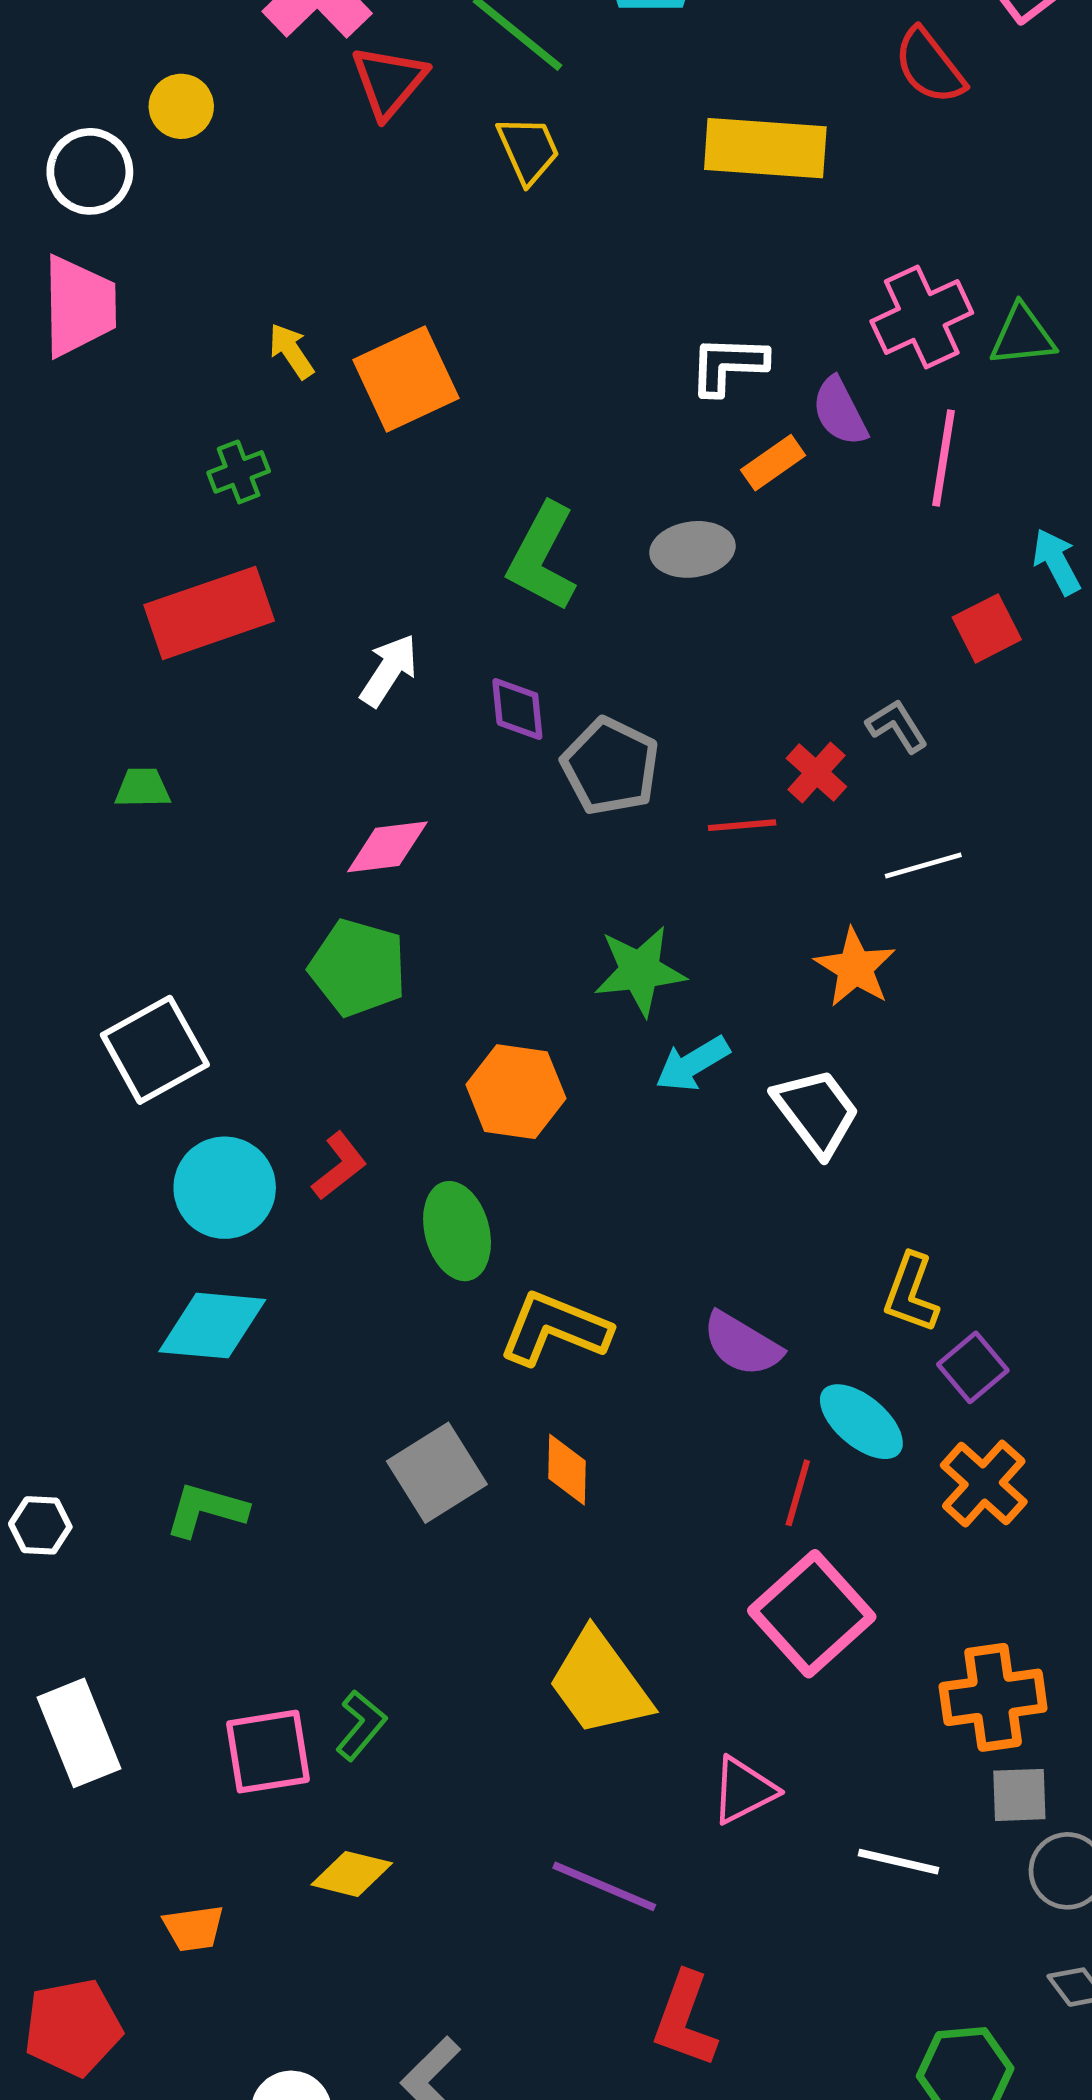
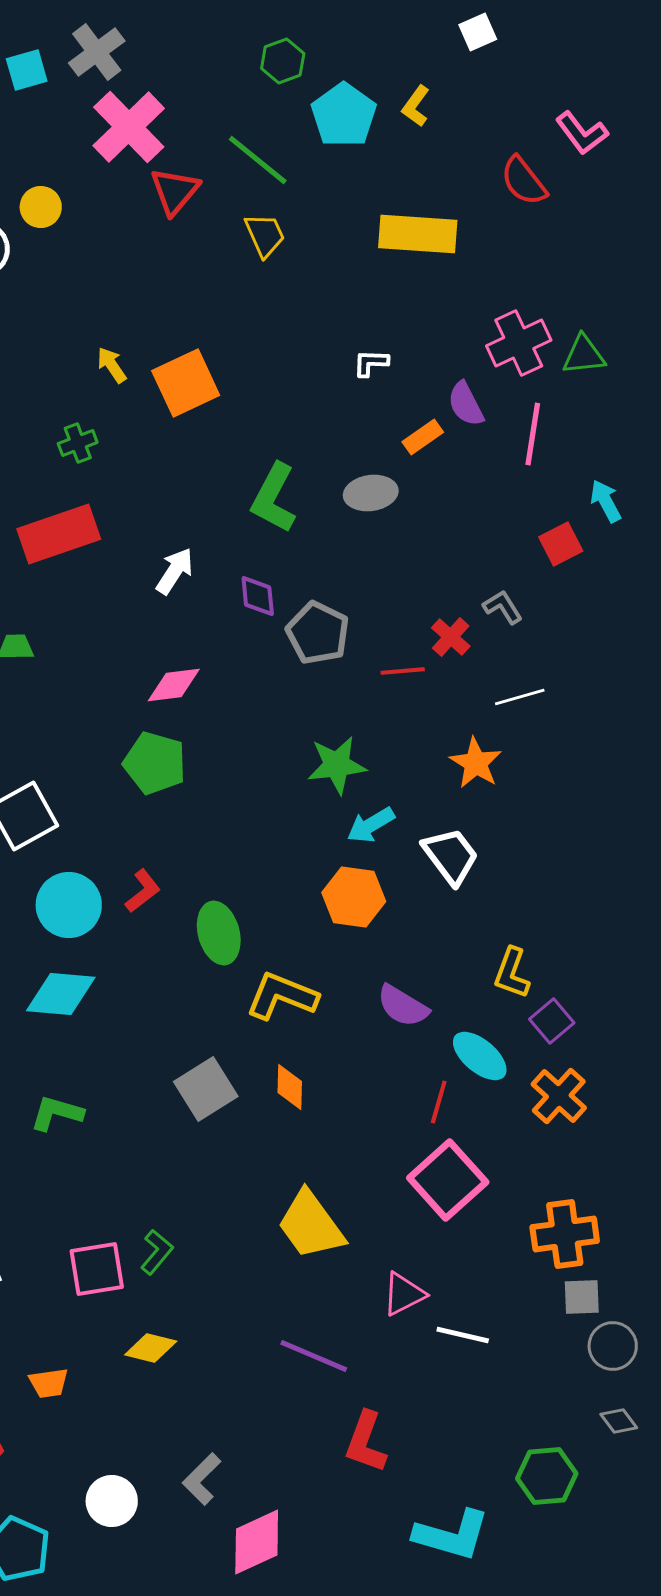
white L-shape: (728, 365) -> (371, 363), moved, size x0.7
orange hexagon: (516, 1092) -> (354, 897), moved
white line: (899, 1862) -> (463, 1335), moved

